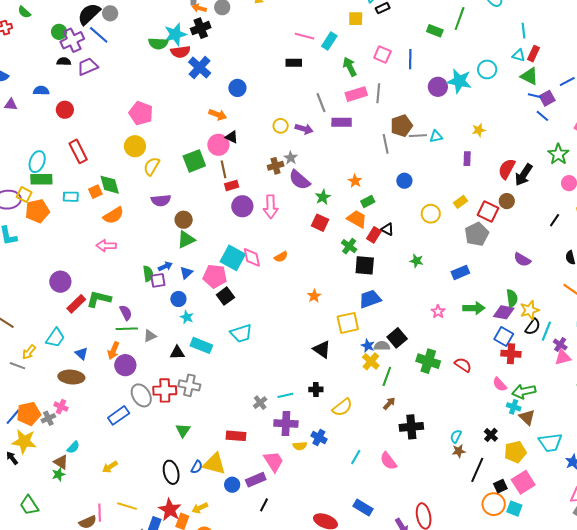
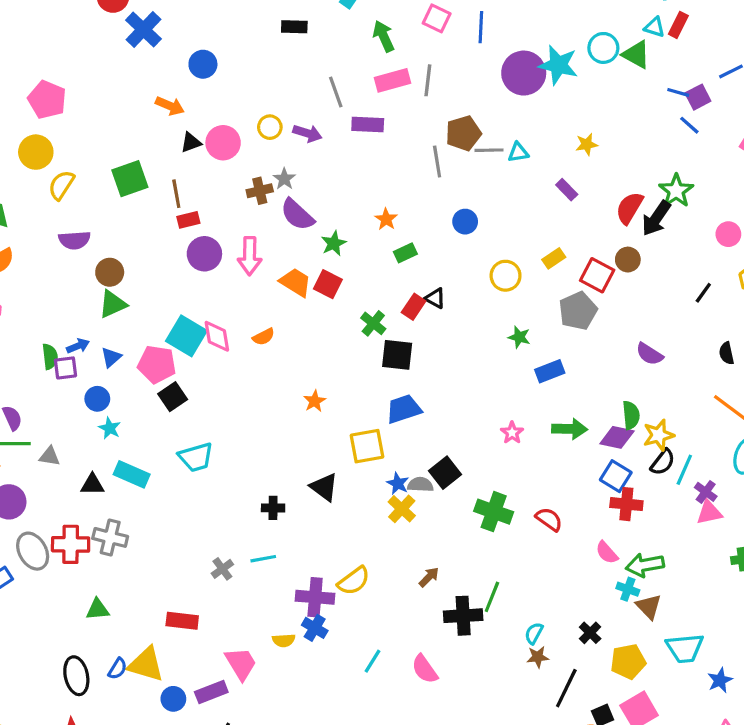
green triangle: (529, 76) -> (636, 55), moved
purple circle: (438, 87) -> (524, 73), size x1.4
black triangle: (232, 137) -> (191, 142), turned -48
pink circle: (218, 145) -> (223, 143), moved
green star: (558, 154) -> (676, 191), moved
purple rectangle: (467, 159) -> (567, 190), turned -48
orange trapezoid: (357, 219) -> (296, 282), moved
green star: (417, 261) -> (519, 337), moved
gray triangle: (150, 336) -> (50, 456), turned 32
green line: (387, 376) -> (492, 597), moved
black cross: (316, 389) -> (273, 508), moved
purple cross: (286, 424) -> (315, 597), moved
green triangle: (183, 430) -> (98, 609), turned 49

